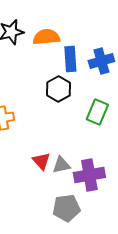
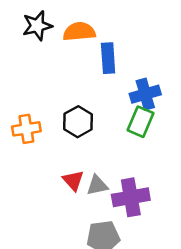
blue cross: (101, 61) -> (145, 94), moved
black hexagon: (58, 89) -> (78, 122), moved

